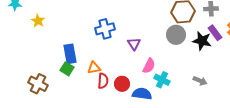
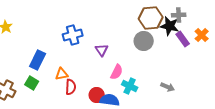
black star: (202, 41) -> (170, 26), moved
blue rectangle: (70, 54) -> (38, 60), turned 36
green square: (67, 69) -> (32, 83), moved
red circle: (122, 84) -> (97, 95), moved

